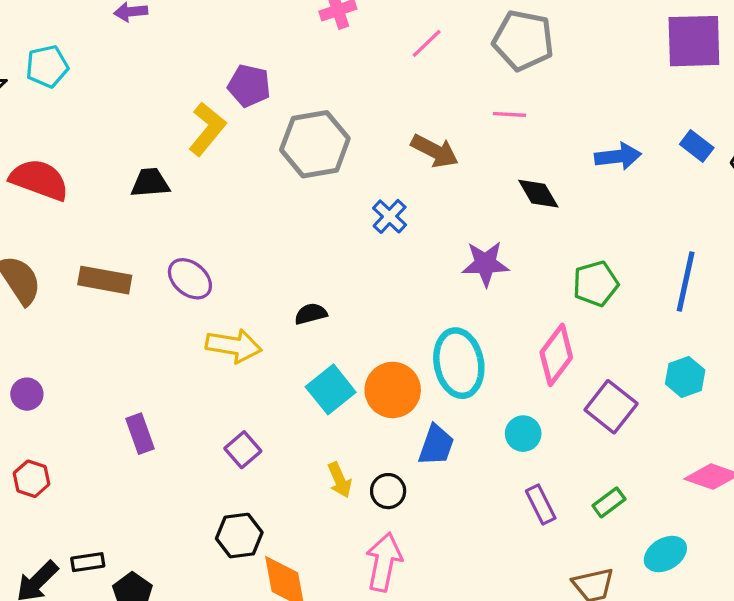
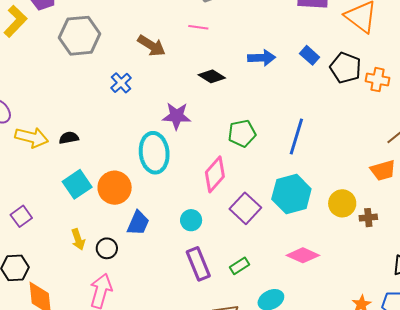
black diamond: (538, 194) -> (212, 76), turned -32
yellow arrow: (234, 346) -> (32, 137), moved
cyan ellipse: (459, 363) -> (154, 153), moved
cyan hexagon: (685, 377) -> (291, 194), size x1.6
purple rectangle: (541, 505) -> (198, 264), size x1.4

